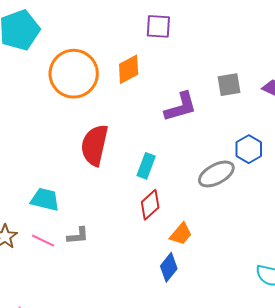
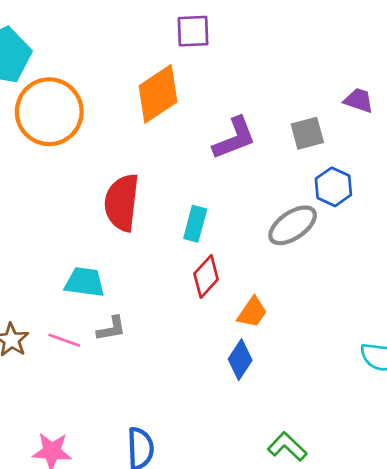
orange diamond: (129, 69) -> (158, 94), size x1.4
orange circle: (74, 74) -> (49, 112), moved
gray square: (229, 85) -> (307, 133), moved
cyan trapezoid: (45, 199) -> (85, 282), moved

